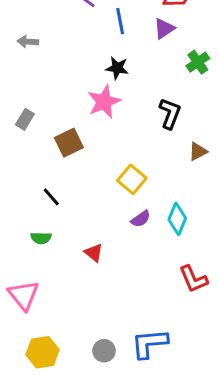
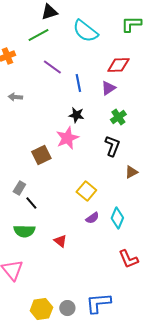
green cross: (198, 62) -> (118, 117), moved
gray rectangle: (25, 119) -> (19, 188), moved
brown square: (69, 143) -> (41, 155), moved
green semicircle: (41, 238) -> (24, 231), size x1.5
yellow hexagon: (42, 352) -> (41, 309), moved

